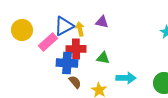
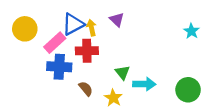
purple triangle: (102, 22) -> (117, 20), turned 32
green triangle: (103, 58) -> (123, 73), moved, turned 40
blue cross: (67, 63) -> (59, 67), moved

